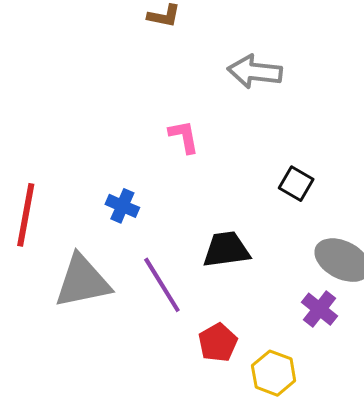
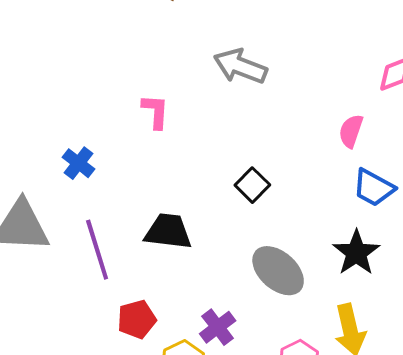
purple cross: (319, 309) -> (218, 327), moved

